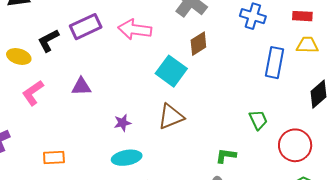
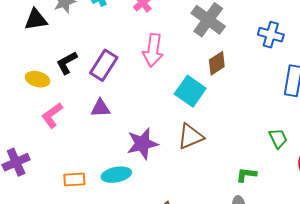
purple rectangle: (86, 27) -> (104, 65), moved, turned -32
pink arrow: (135, 30) -> (153, 50), turned -88
purple star: (123, 123) -> (142, 144), size x1.8
cyan ellipse: (127, 158) -> (116, 175), moved

